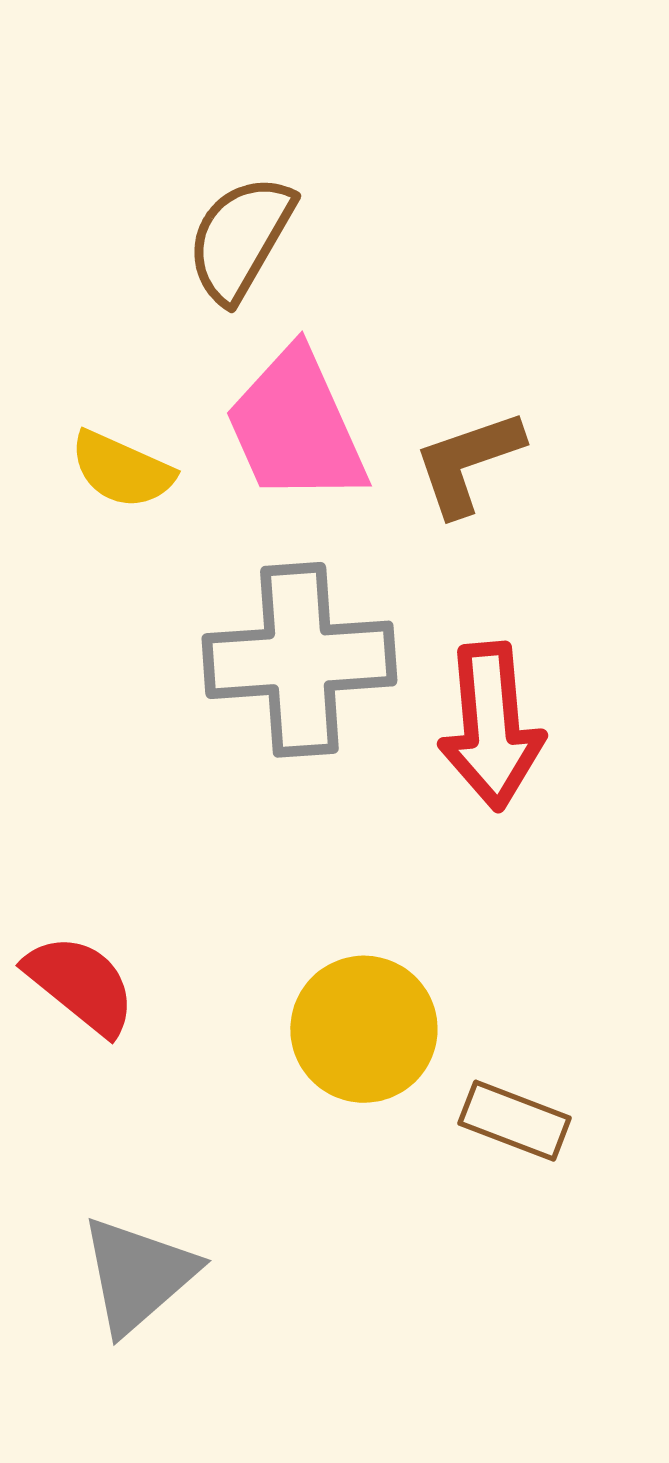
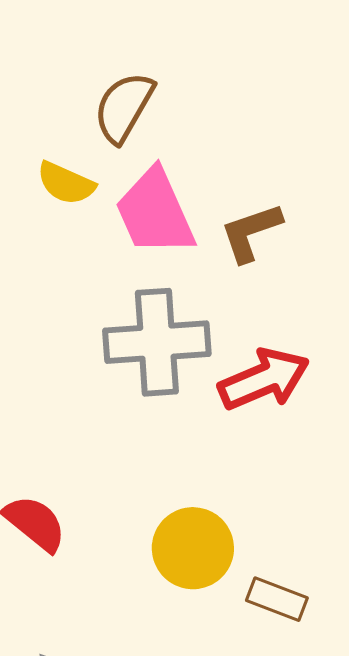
yellow semicircle: (122, 470) -> (66, 183), moved
red arrow: (491, 726) -> (264, 379), turned -108

